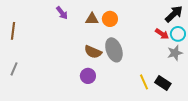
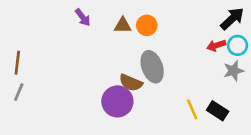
brown line: (13, 31) -> (17, 63), moved
red arrow: (162, 34) -> (216, 45), turned 128
brown semicircle: (93, 52) -> (131, 83), moved
purple circle: (88, 76) -> (117, 101), size x1.5

